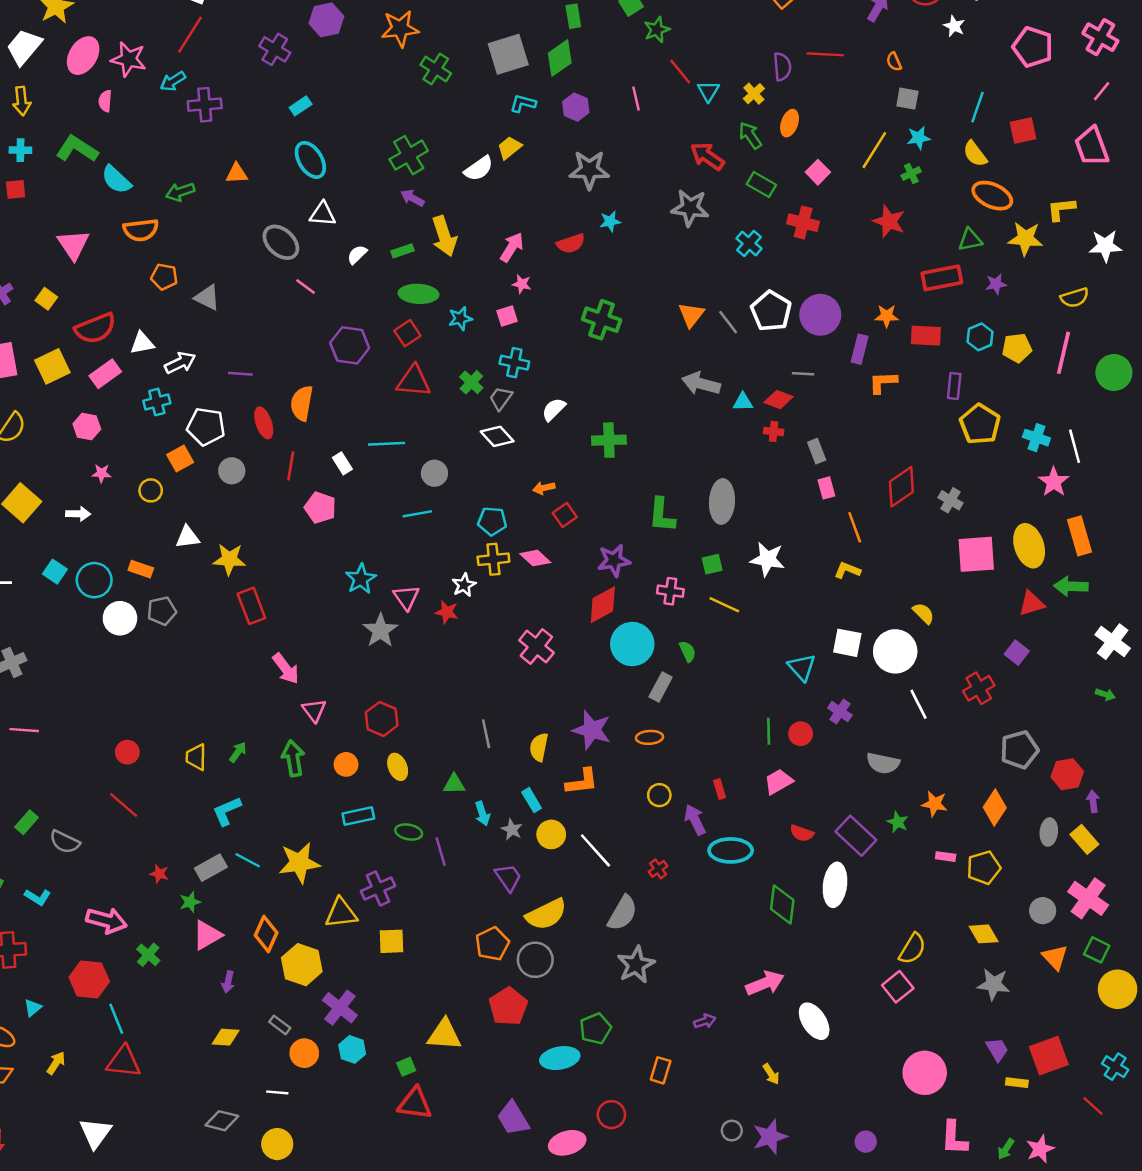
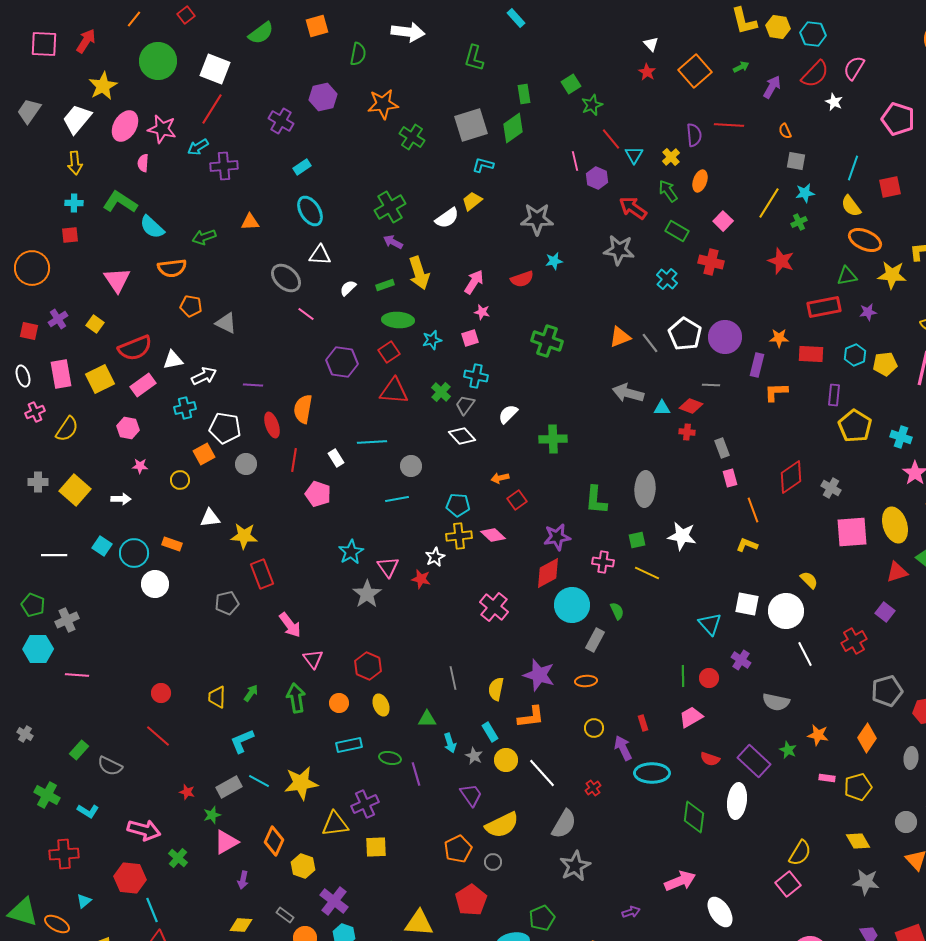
purple hexagon: (576, 107) -> (597, 178), moved
orange triangle: (691, 315) -> (620, 337), turned 30
gray pentagon: (162, 611) -> (227, 603), moved
gray circle: (535, 960) -> (493, 862), size x0.6
yellow hexagon: (302, 965) -> (303, 866), size x0.7

